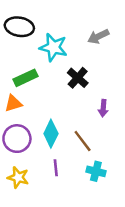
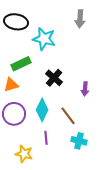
gray arrow: (98, 36) -> (80, 19), moved, turned -60
black cross: (78, 78) -> (54, 78), moved
yellow star: (18, 177) -> (24, 154), moved

